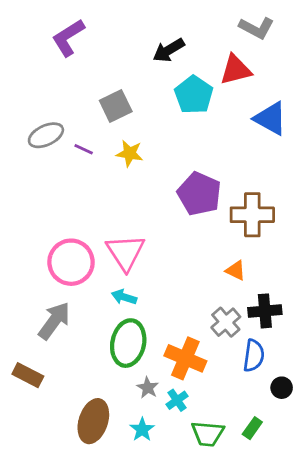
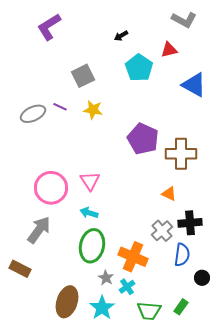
black arrow: (169, 50) -> (121, 36), size x0.6
red triangle: (236, 70) -> (169, 50), size x0.7
gray ellipse: (46, 135) -> (33, 114), moved
pink triangle: (125, 252) -> (90, 181), size x0.7
cyan star: (142, 430) -> (102, 308), size x1.4

